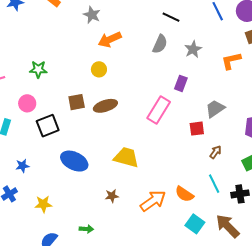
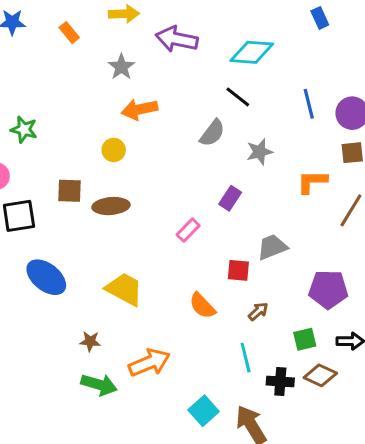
pink rectangle: (159, 110) -> (188, 230), size x0.6
orange semicircle: (184, 194) -> (202, 306), moved
green arrow: (86, 229) -> (99, 385), moved, size x1.6

